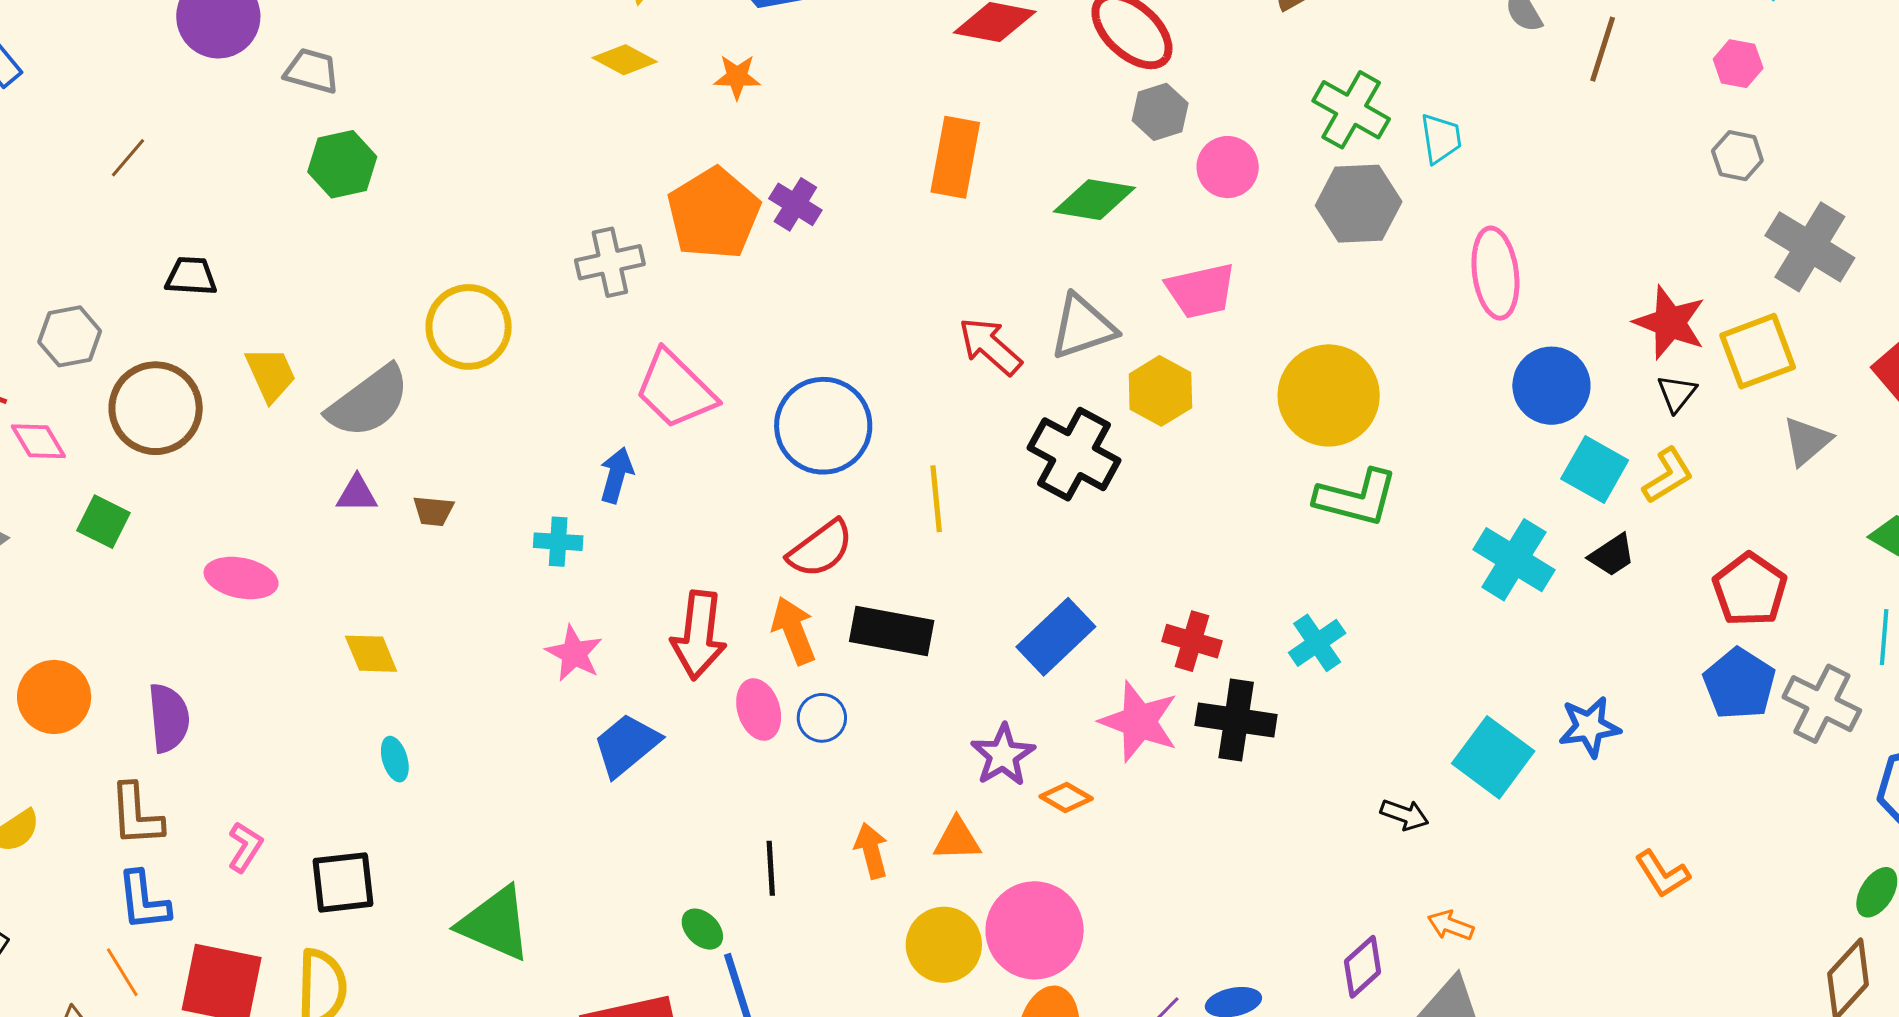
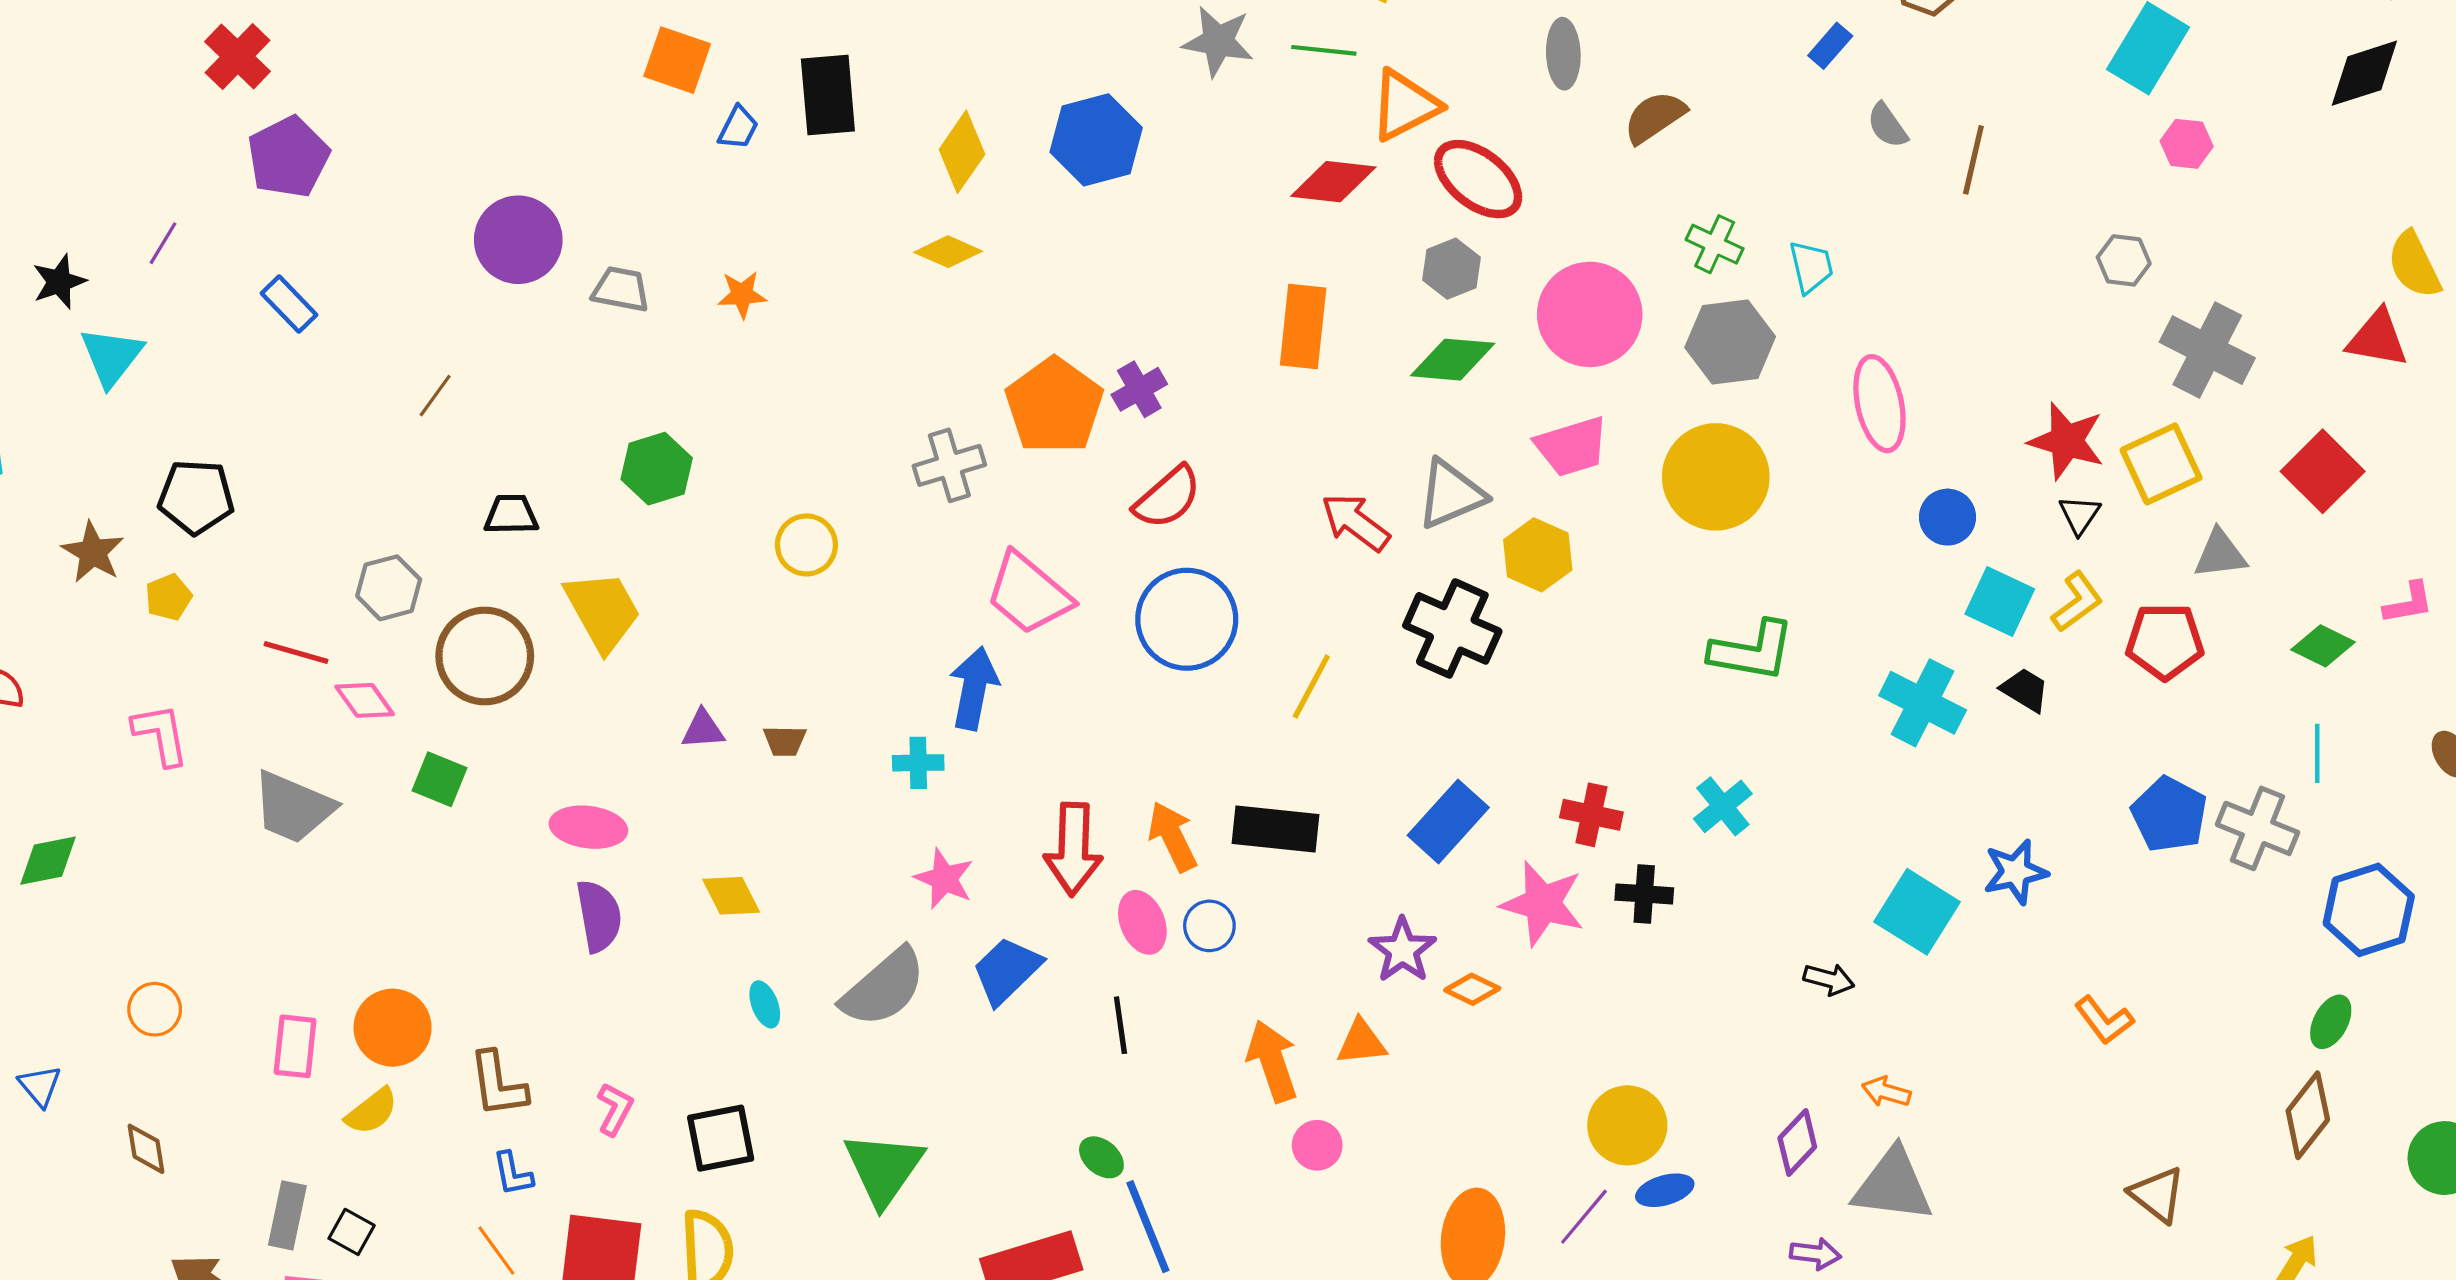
pink hexagon: (1738, 64) -> (2187, 144), moved
orange star: (737, 77) -> (742, 295), moved
green cross: (1351, 110) -> (1715, 244), size x0.7
gray hexagon: (1160, 112) -> (1452, 269), moved
green hexagon: (342, 164) -> (657, 469), moved
pink circle: (1228, 167) -> (1590, 314), size x1.6
purple cross: (795, 204) -> (1139, 389), turned 33
yellow circle: (469, 327) -> (806, 545), size x0.7
yellow trapezoid: (271, 374) -> (603, 611), size x1.4
blue circle: (1551, 386) -> (1948, 517), size x0.7
yellow circle: (1329, 395) -> (1716, 477), moved
gray semicircle: (368, 402) -> (884, 988), moved
gray triangle: (1807, 441) -> (2220, 554), turned 38
blue arrow: (616, 475) -> (974, 688), size x1.4
yellow line: (936, 499) -> (1311, 687), turned 38
red semicircle: (820, 549) -> (1168, 497), moved
black trapezoid: (1612, 555) -> (2025, 690), turned -111
red pentagon: (1750, 590) -> (2165, 641), moved, turned -30
orange circle: (54, 697) -> (393, 1028), moved
purple semicircle: (169, 718) -> (599, 916), moved
black cross: (1236, 720) -> (1644, 894), size x0.7
orange arrow: (871, 851) -> (1272, 1061), size x1.4
black line: (771, 868) -> (1120, 1025), moved
blue L-shape: (143, 901) -> (513, 1174), size x0.7
green triangle: (495, 923) -> (884, 1169), turned 46
pink circle: (1035, 930) -> (1317, 1145), moved, size x0.5
yellow circle: (944, 945) -> (1627, 1125), moved

